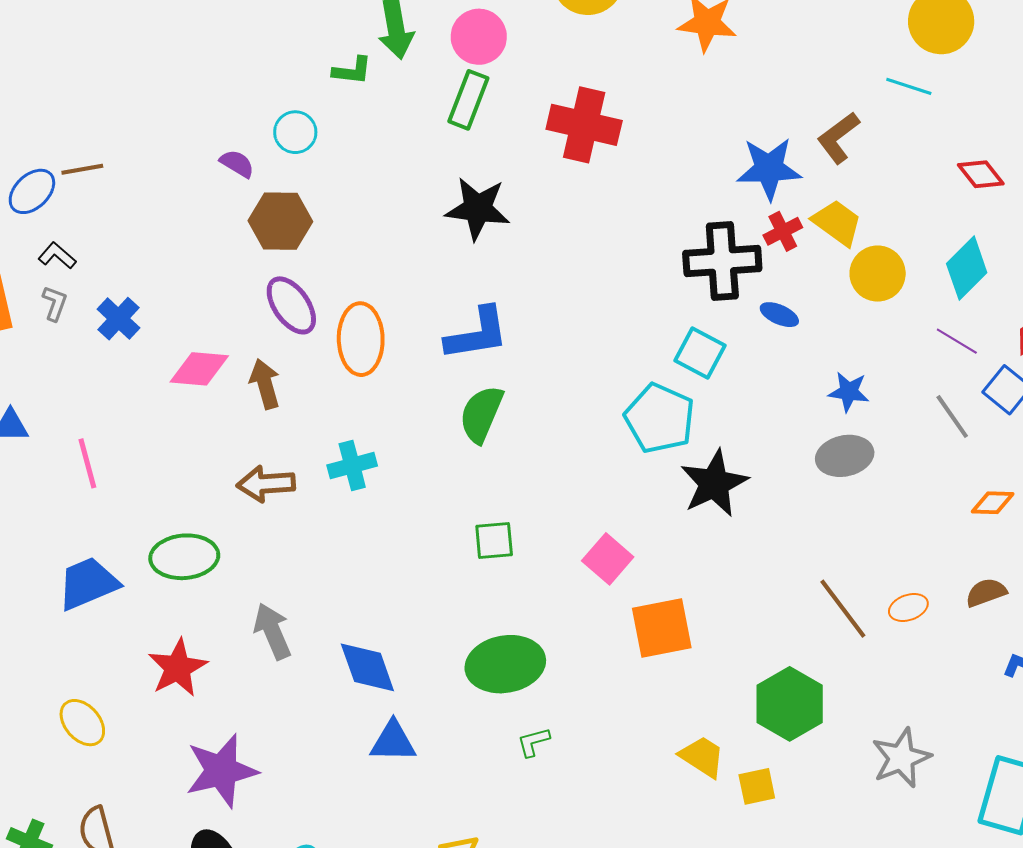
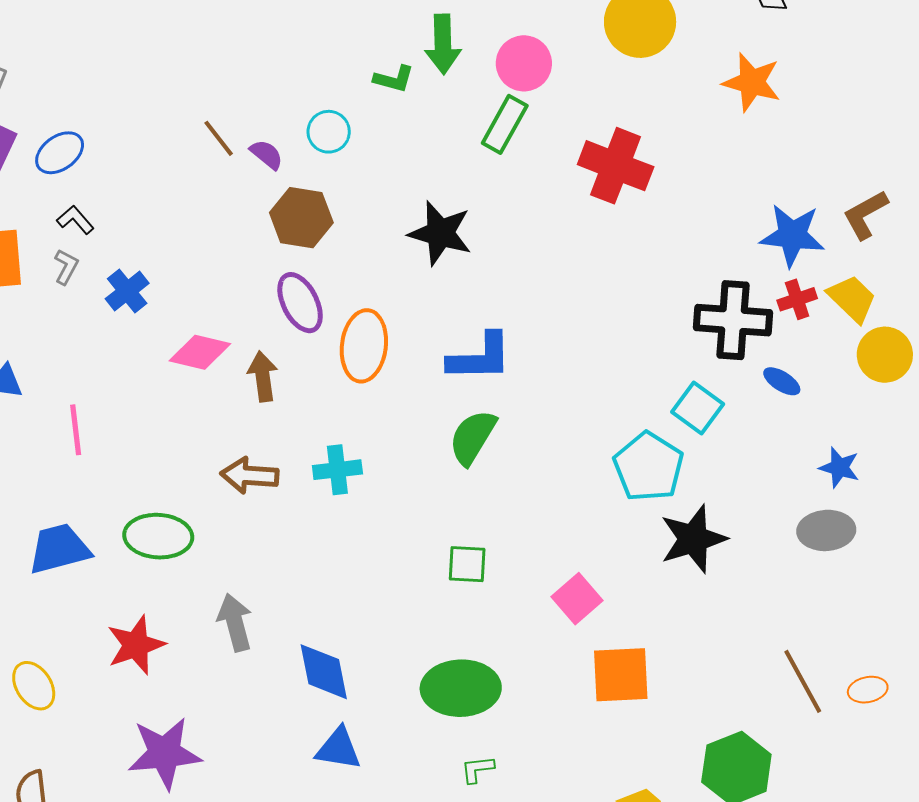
brown line: (82, 169) -> (219, 138), moved, turned 54
black star: (478, 209) -> (440, 233), moved

